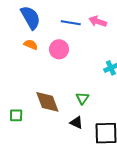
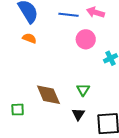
pink circle: (59, 49) -> (86, 39), moved
black triangle: (76, 123) -> (78, 114), turned 40

